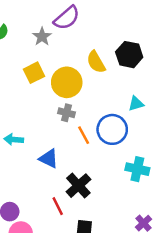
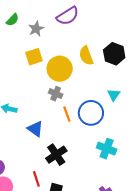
gray star: (42, 37) -> (36, 29), moved
cyan triangle: (136, 104) -> (114, 95), turned -48
red line: (58, 206) -> (36, 179), moved

